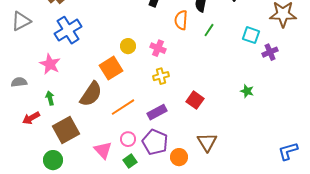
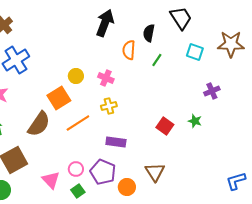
cyan square: (251, 35) -> (195, 52), moved
purple cross: (270, 52) -> (212, 91), moved
red square: (195, 100) -> (165, 126), moved
orange line: (123, 107) -> (78, 123), moved
purple rectangle: (157, 112) -> (116, 142), moved, turned 36

